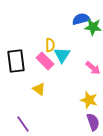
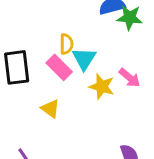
yellow star: (89, 100) -> (102, 87), moved

